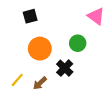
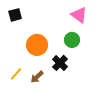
black square: (30, 16) -> (15, 15), moved
pink triangle: (96, 16) -> (79, 15), moved

